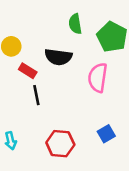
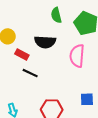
black line: (36, 95) -> (30, 73), turned -49
blue square: (106, 134) -> (87, 99), turned 32

